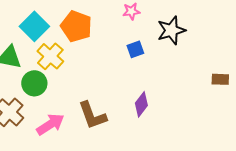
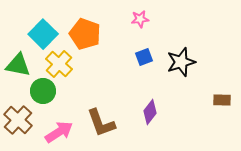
black star: (171, 30) -> (181, 62), moved
brown rectangle: (220, 79) -> (222, 100), moved

